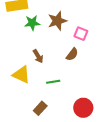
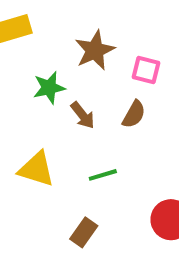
green star: (32, 23) -> (49, 88), moved
brown arrow: (38, 56) -> (83, 115), moved

